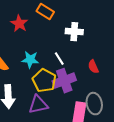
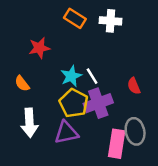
red star: (19, 24) -> (39, 48), moved, turned 30
white cross: (74, 32) -> (111, 21), moved
cyan star: (30, 60) -> (71, 76), moved, turned -30

